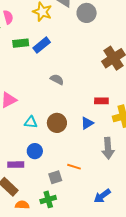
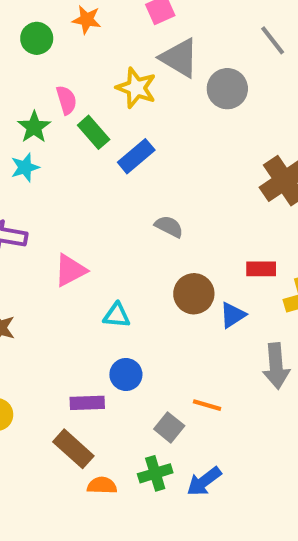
green rectangle: (21, 43) -> (94, 132), moved, turned 56
brown circle: (57, 123) -> (194, 294), moved
gray square: (55, 177) -> (169, 427), turned -32
blue arrow: (102, 196) -> (204, 481), moved

